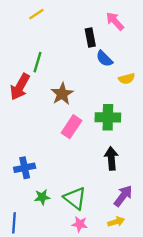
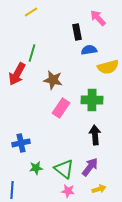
blue semicircle: (104, 59) -> (89, 50), turned 126
yellow semicircle: (127, 79) -> (108, 67), size x1.5
brown star: (62, 94) -> (53, 80), turned -30
purple arrow: (123, 196) -> (90, 167), moved

